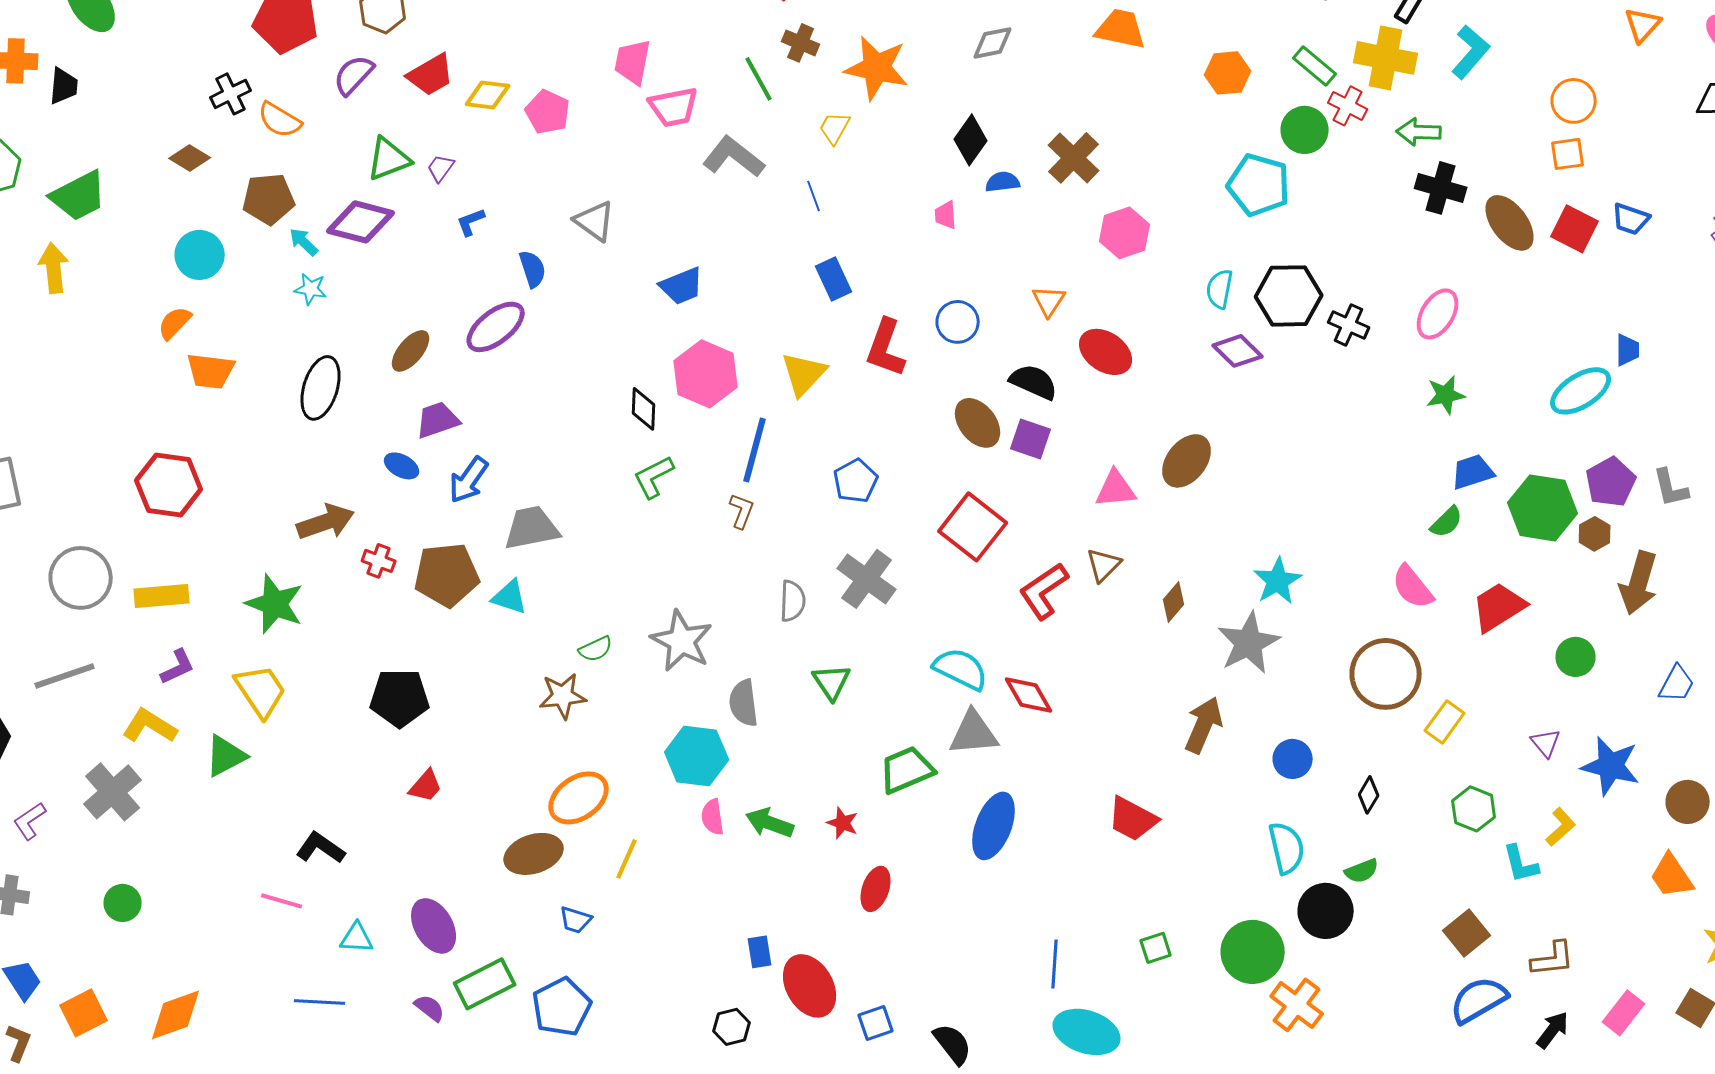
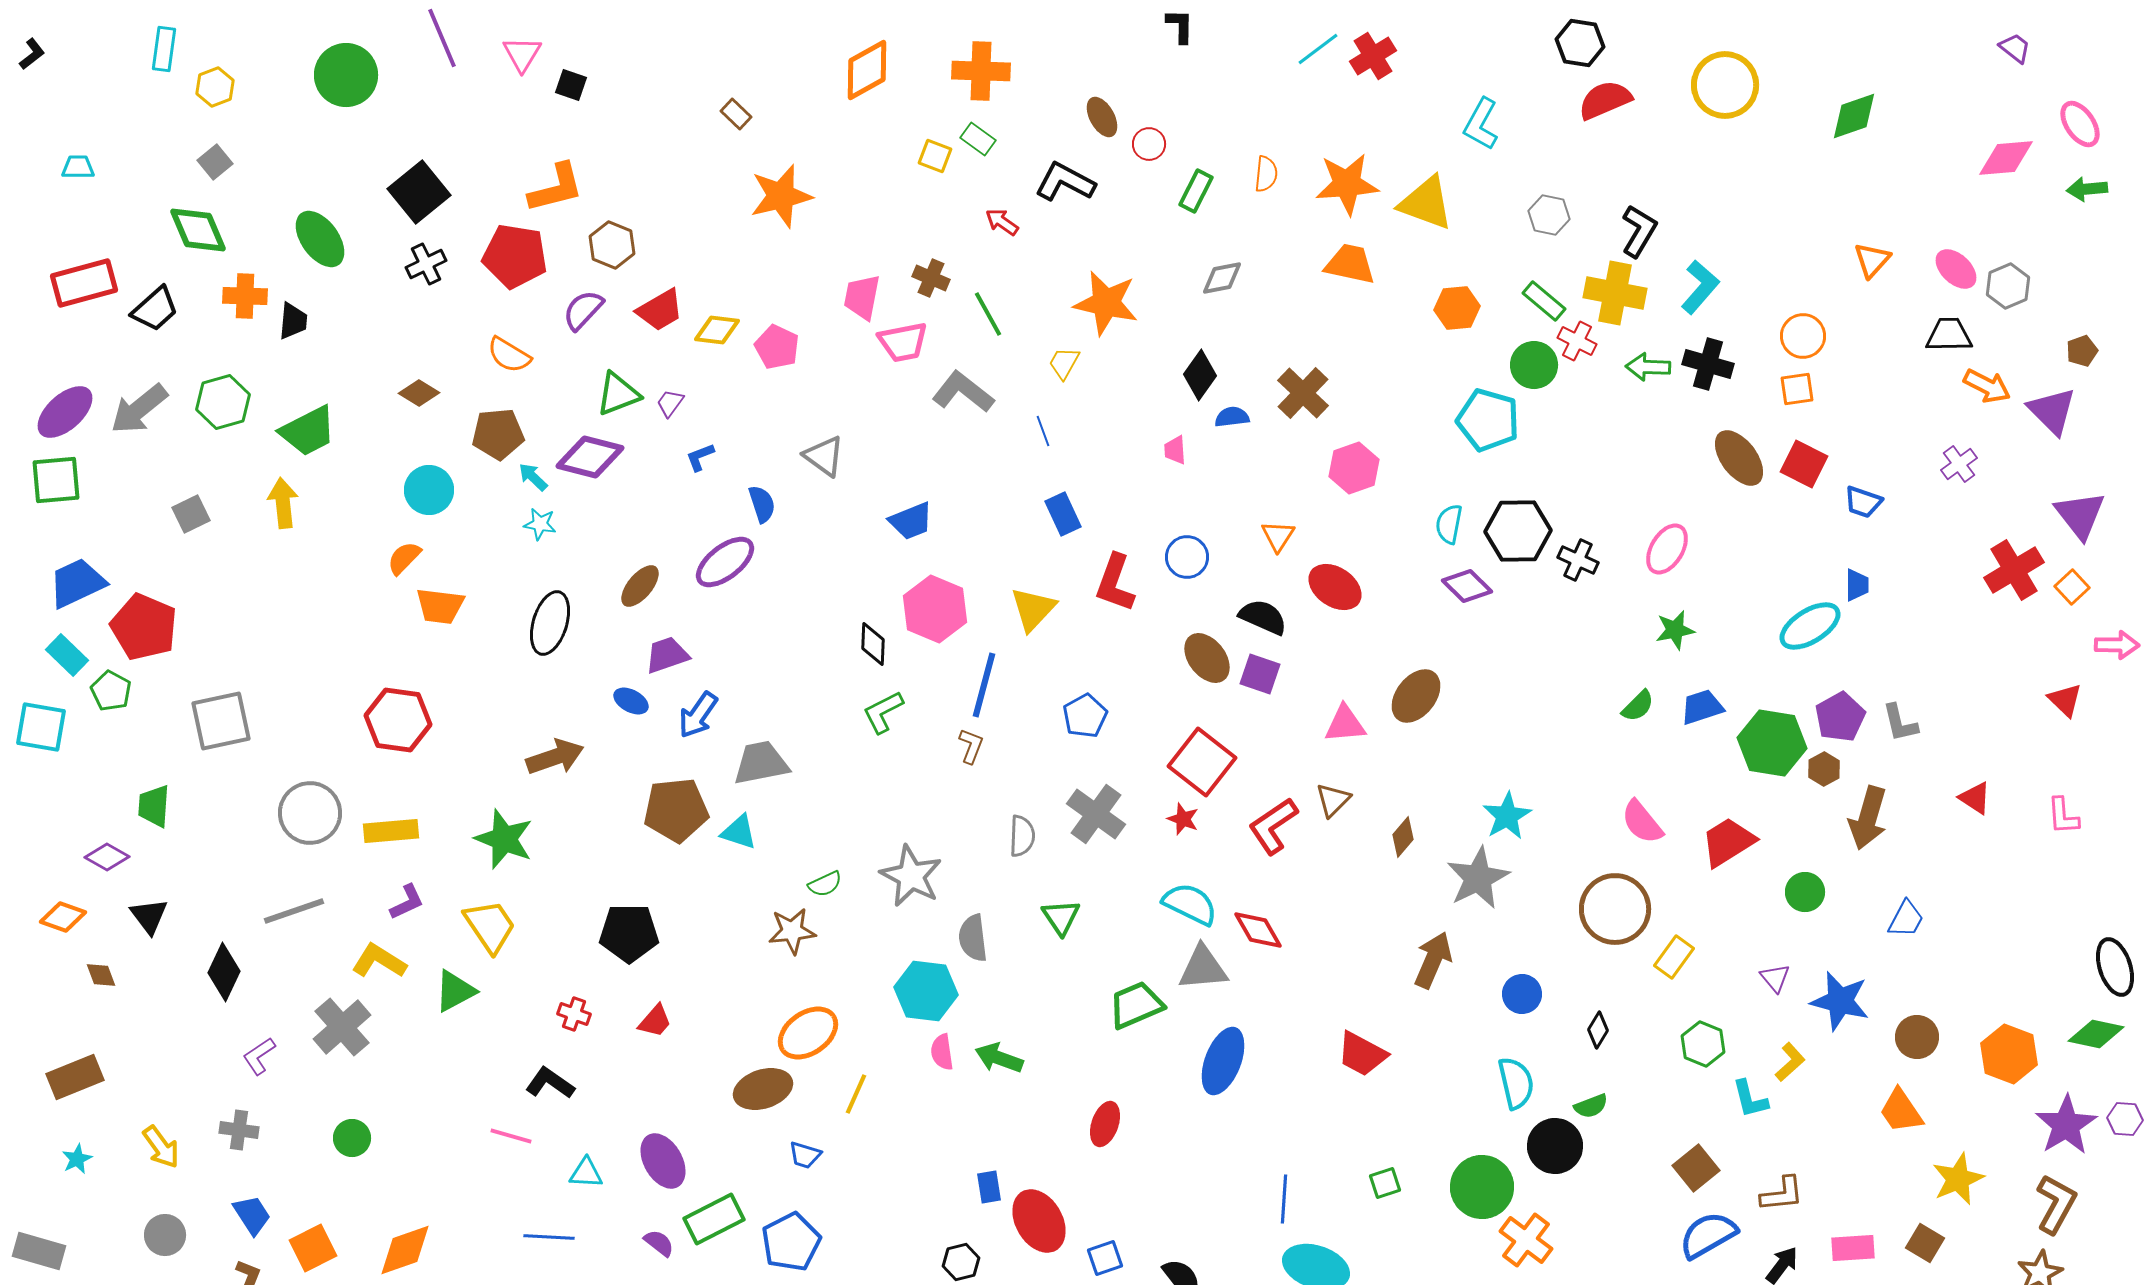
brown cross: (801, 43) -> (931, 278), moved
black cross: (231, 94) -> (426, 264), moved
black cross: (1441, 188) -> (1708, 364), moved
blue trapezoid: (1631, 219) -> (1863, 502), moved
green semicircle: (1447, 522) -> (1638, 706), moved
red cross: (379, 561) -> (574, 1014), moved
red star: (843, 823) -> (1183, 819), moved
pink rectangle: (1624, 1013) -> (1853, 1248), turned 48

